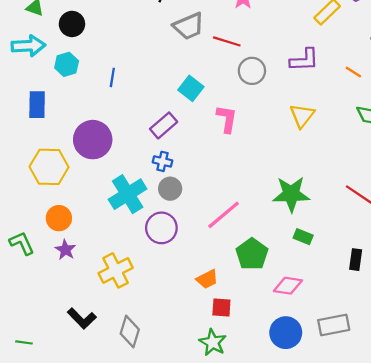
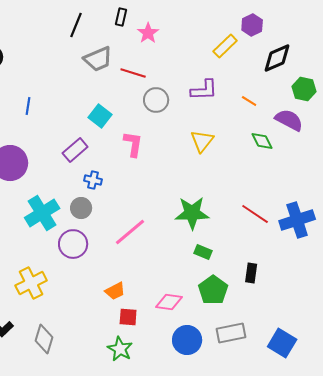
blue cross: (162, 161) -> (93, 180), moved
green pentagon: (252, 254) -> (213, 290), moved
pink diamond: (288, 286) -> (169, 302), moved

